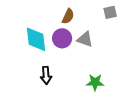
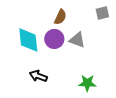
black arrow: (46, 75) -> (38, 76), turned 114

